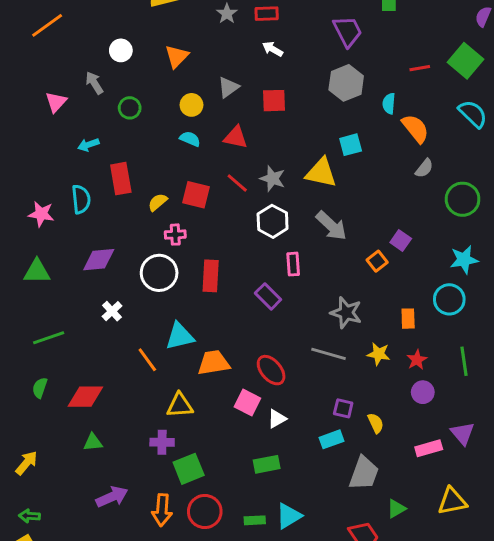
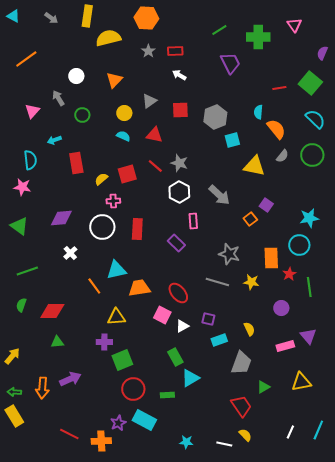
gray hexagon: (346, 83) -> (215, 117), moved
yellow triangle: (321, 173) -> (254, 166), moved
red square: (196, 195) -> (127, 174), turned -30
cyan semicircle: (81, 199) -> (30, 160), moved
green circle: (463, 199) -> (312, 155), moved
green triangle: (37, 271) -> (19, 226), turned 36
orange rectangle: (408, 319) -> (271, 258), size x1.5
red star: (417, 360) -> (289, 274), moved
purple square: (343, 408) -> (208, 319), moved
green rectangle: (267, 464) -> (175, 357), turned 72
orange arrow: (162, 510) -> (42, 388), moved
cyan triangle: (289, 516) -> (190, 378), moved

